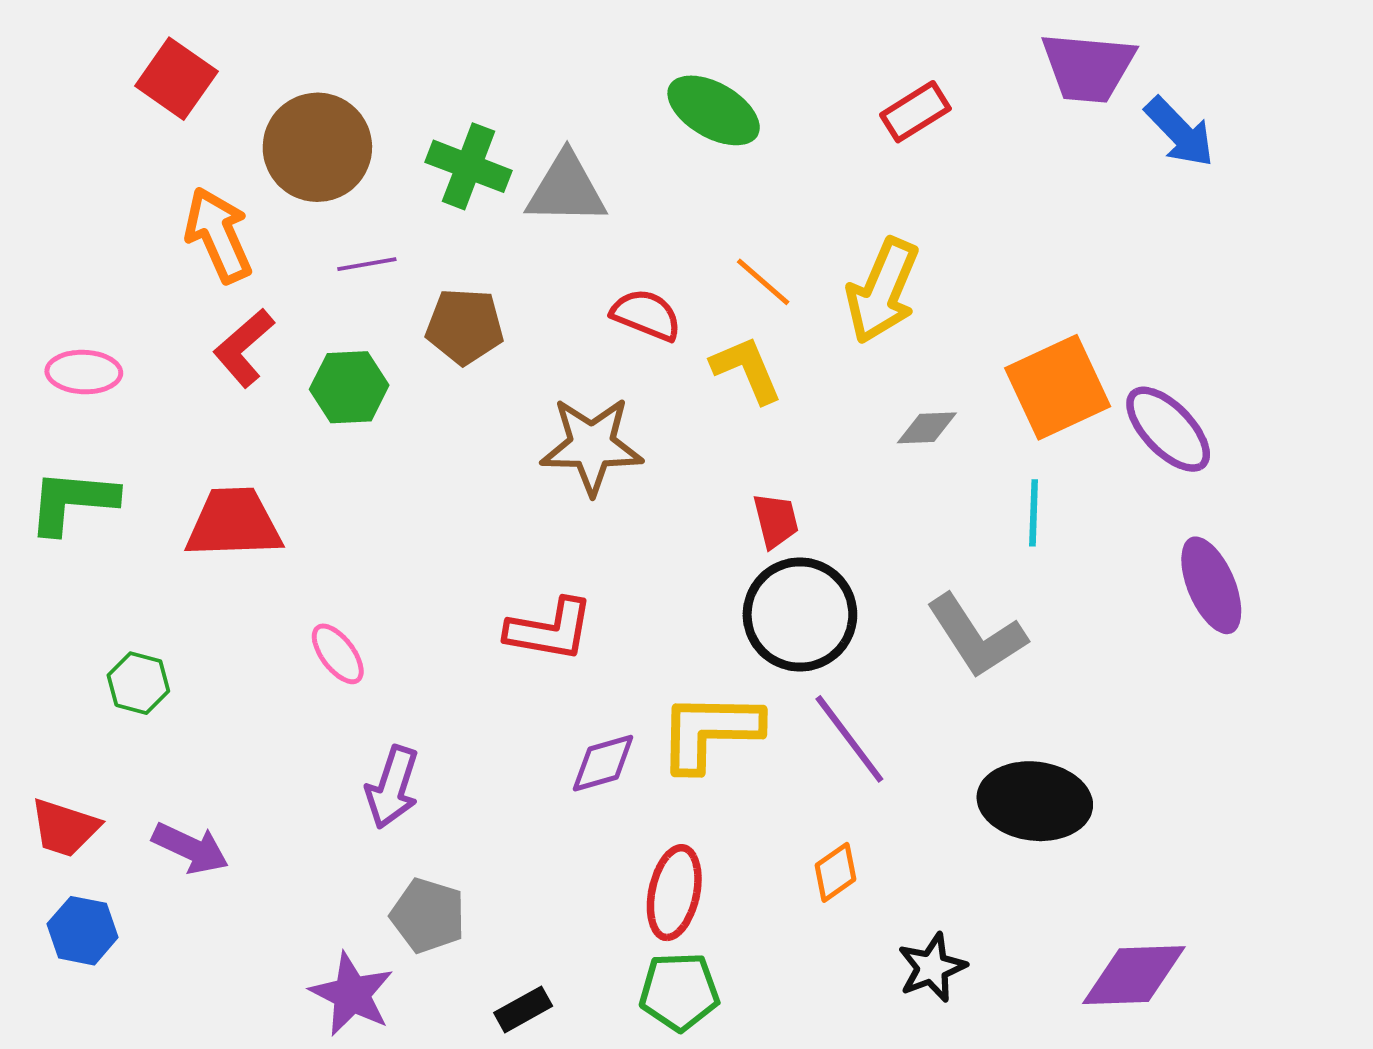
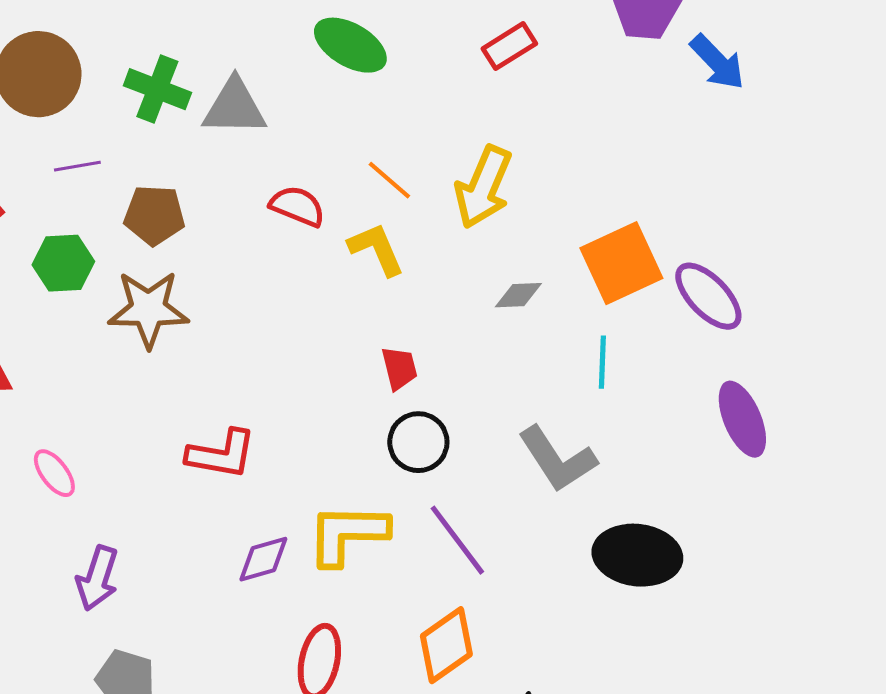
brown star: (592, 446) -> (148, 309), moved
black circle: (800, 615) -> (418, 442), size x0.7
black ellipse: (1035, 801) -> (637, 555), moved
orange diamond: (835, 872) -> (446, 645), size x1.6

